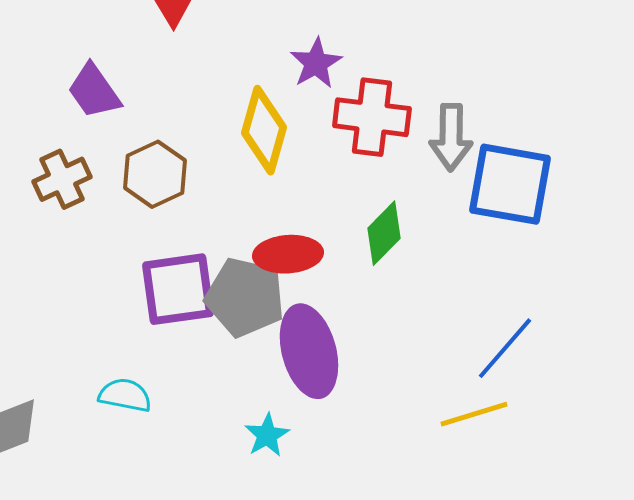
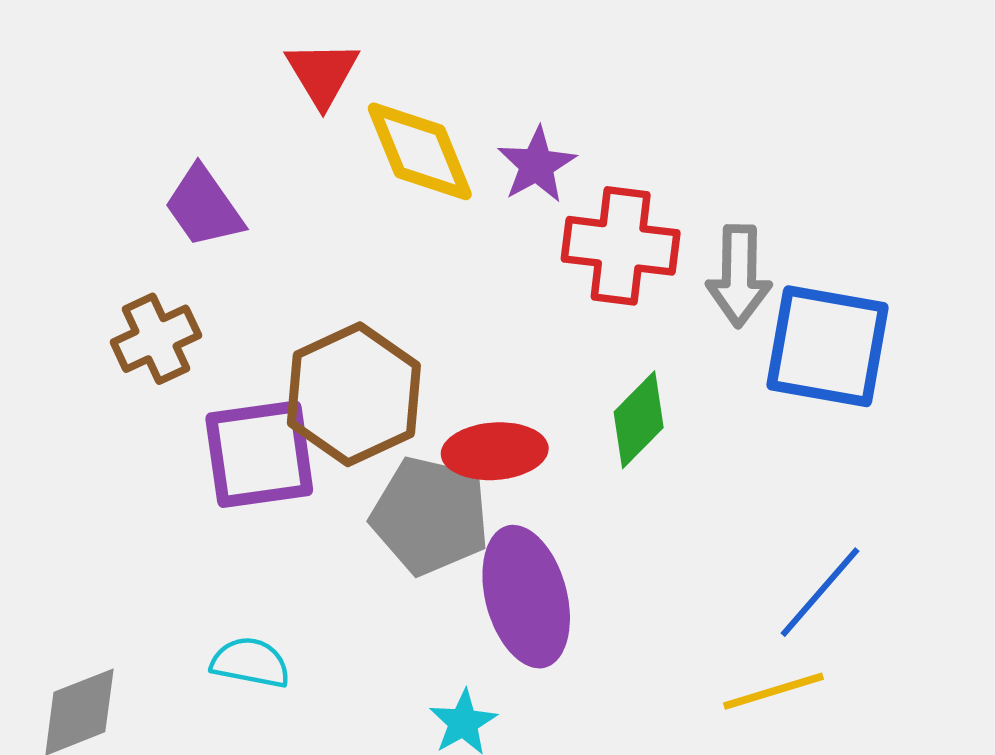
yellow diamond: (264, 130) -> (420, 151), moved, turned -38
brown hexagon: (155, 174) -> (354, 394), moved, size x1.4
purple square: (178, 289) -> (259, 454), moved

